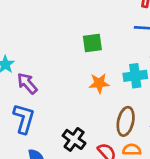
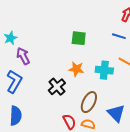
black cross: (74, 139) -> (57, 87), moved

